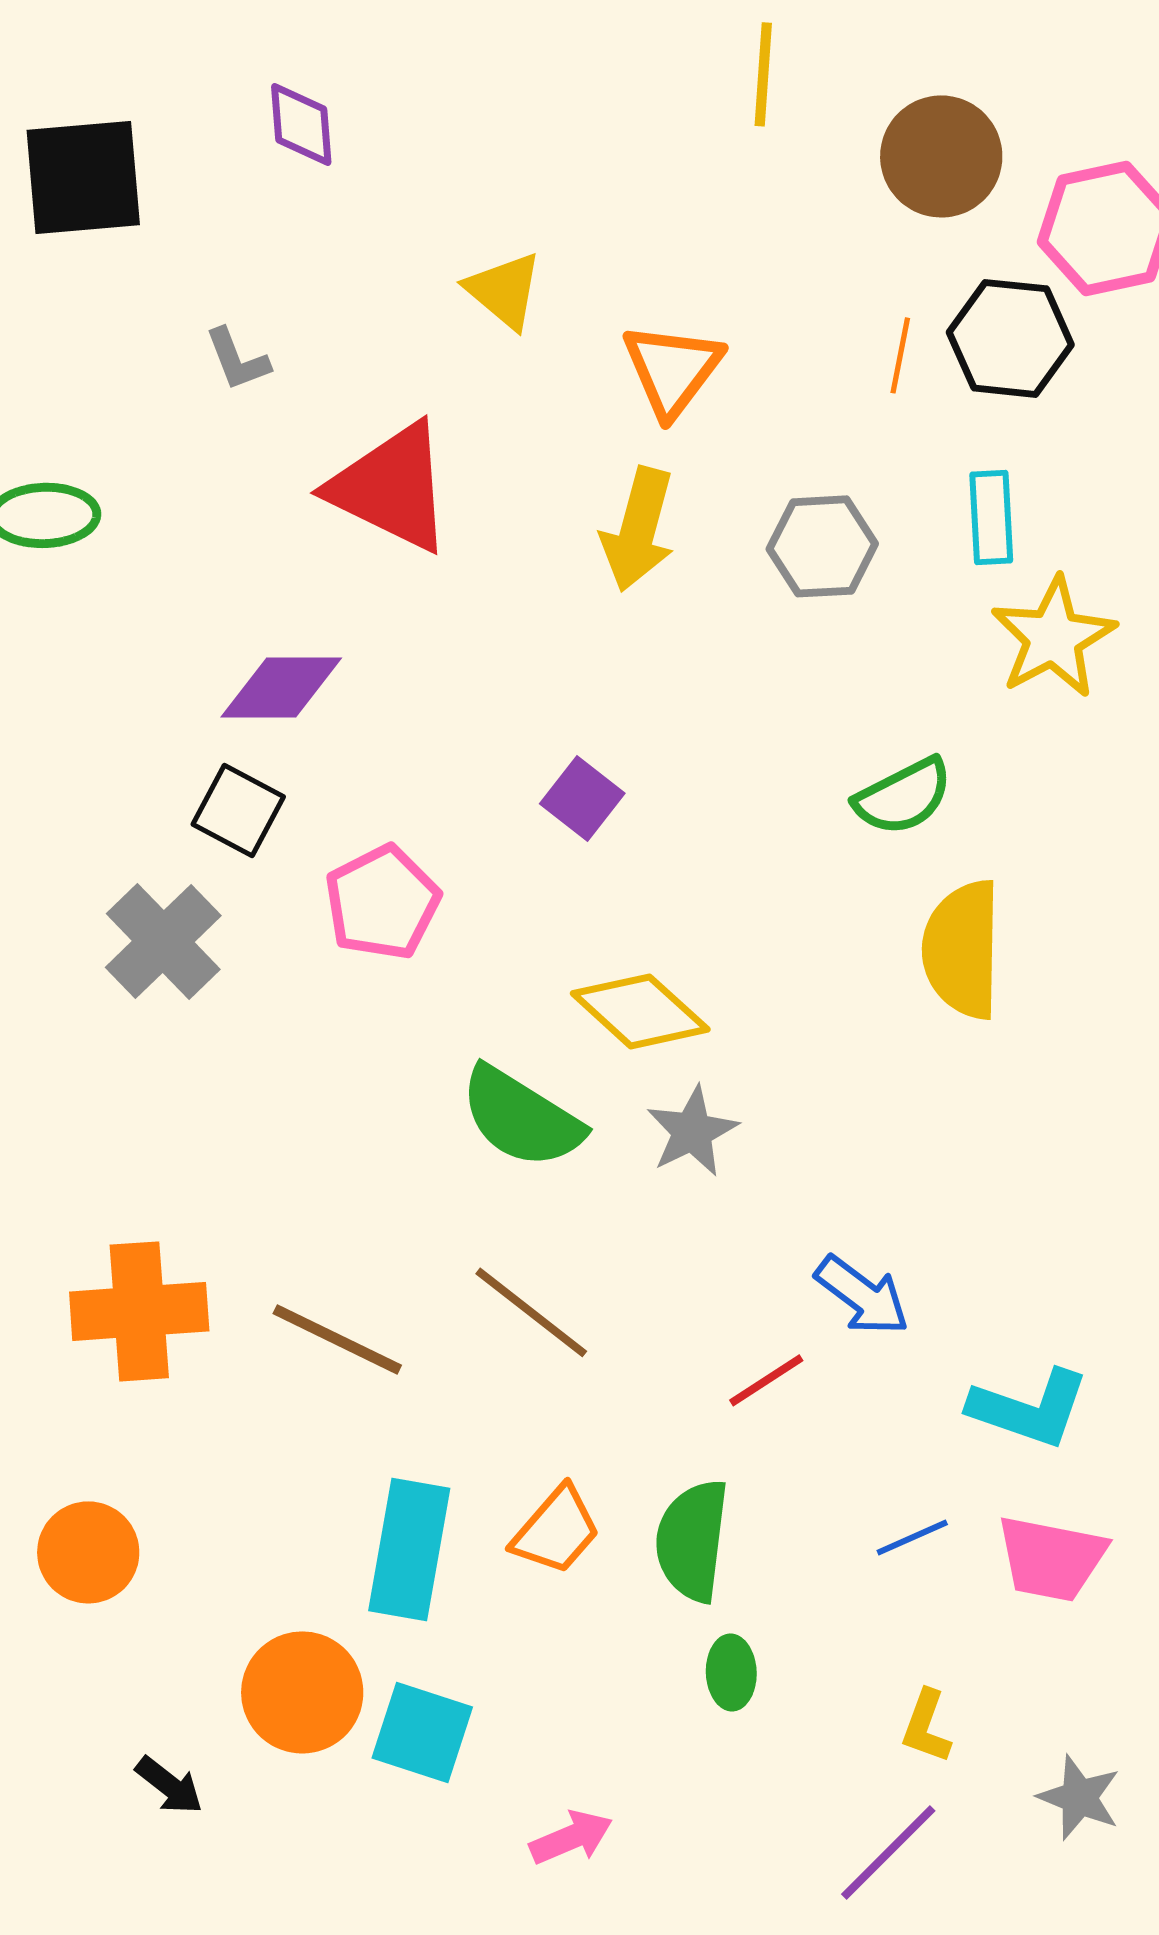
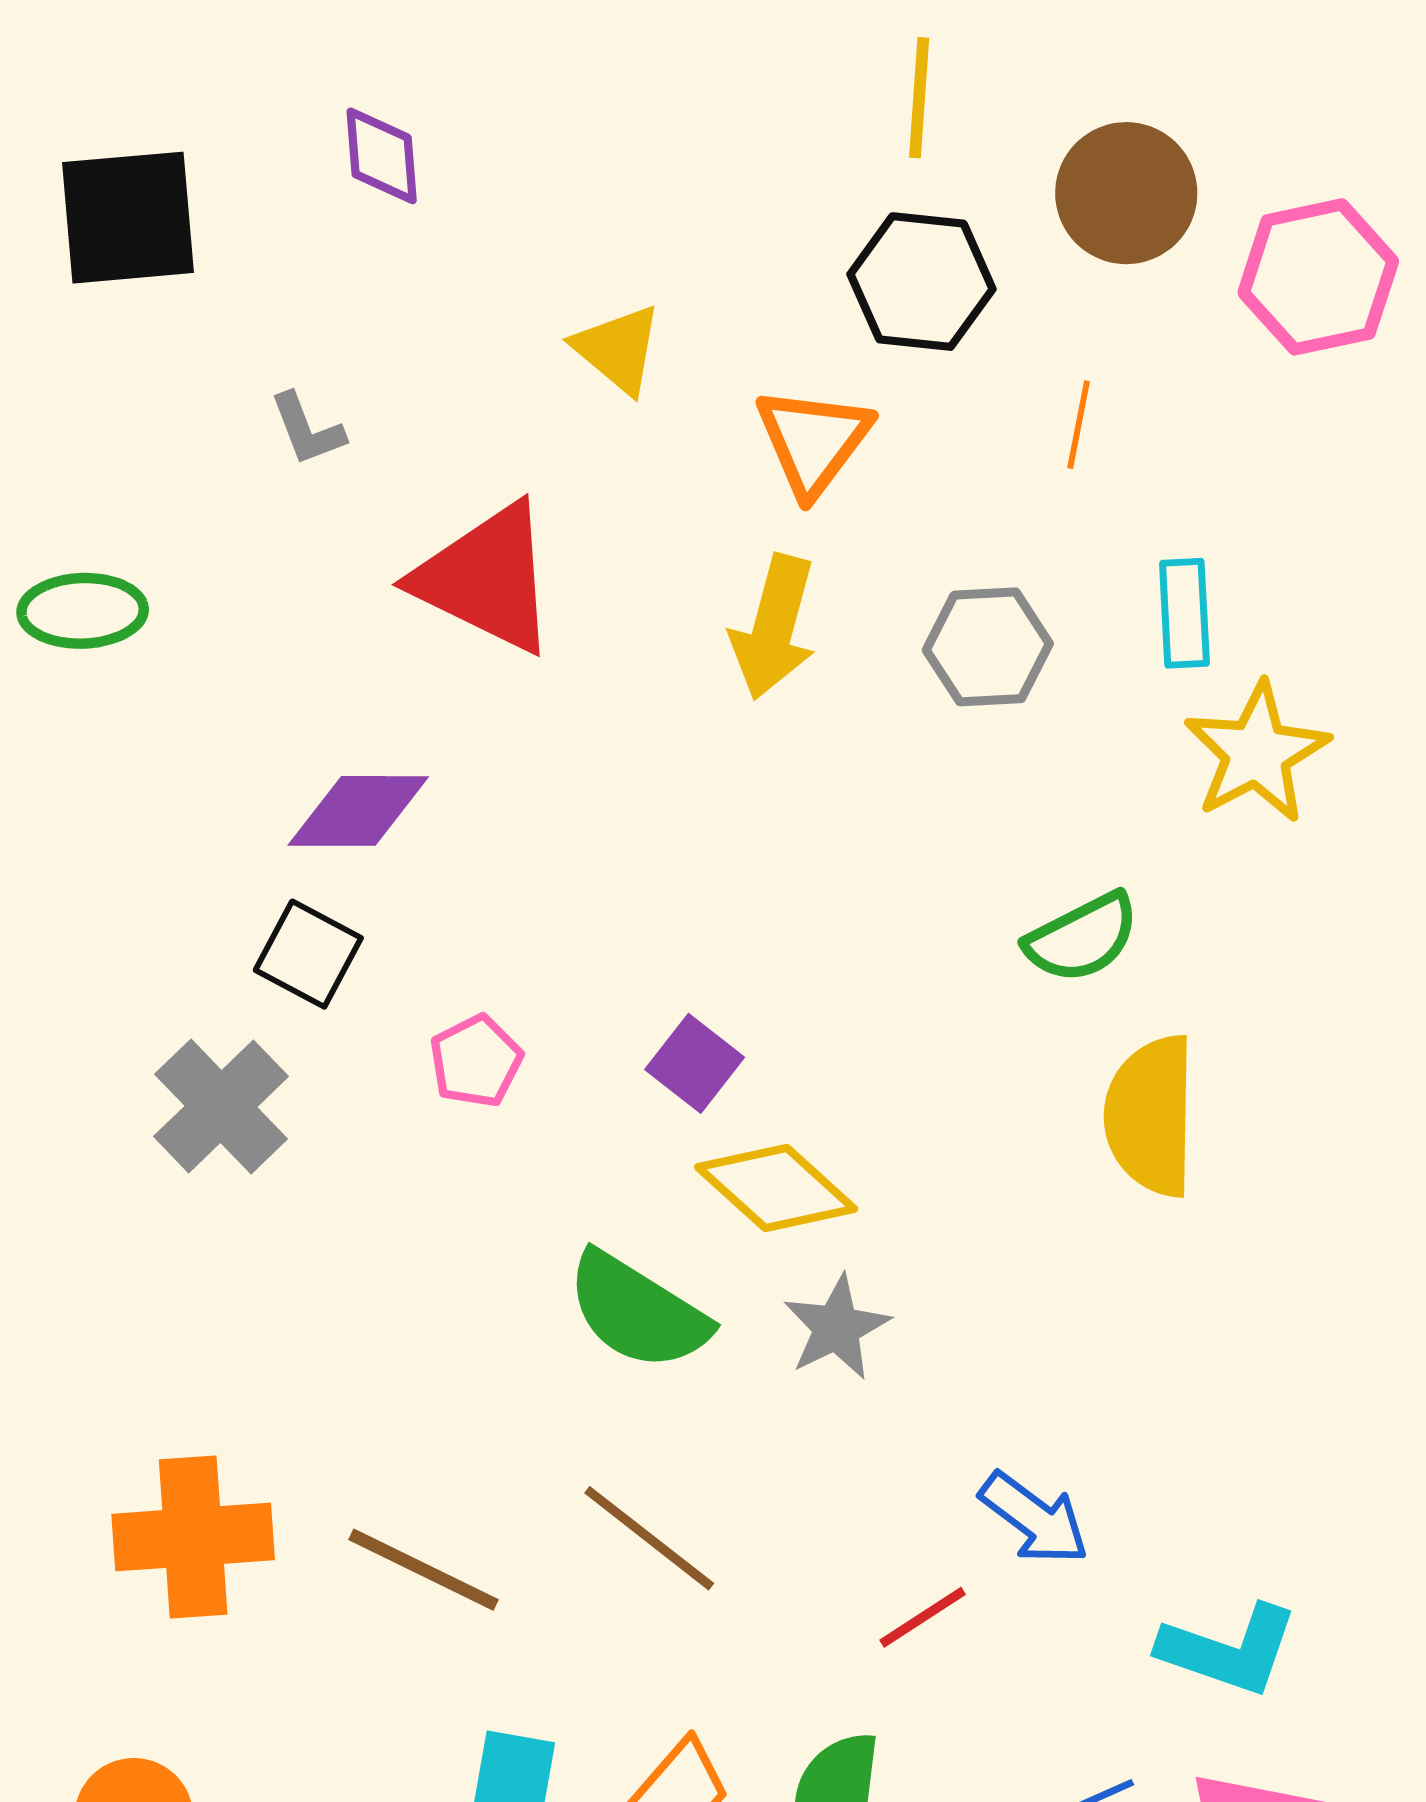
black hexagon: (1010, 338) -> (921, 282), moved
purple square: (582, 798) -> (695, 1063), moved
pink pentagon: (382, 902) -> (476, 1061), size x0.7

